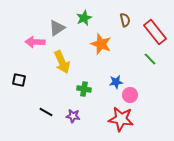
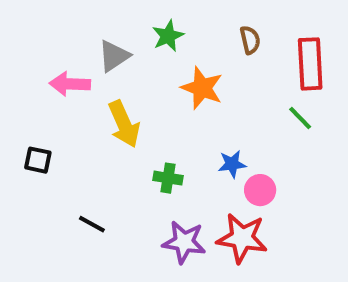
red rectangle: (155, 32) -> (310, 64), turned 35
purple star: (73, 116) -> (184, 242), moved, size x1.5

